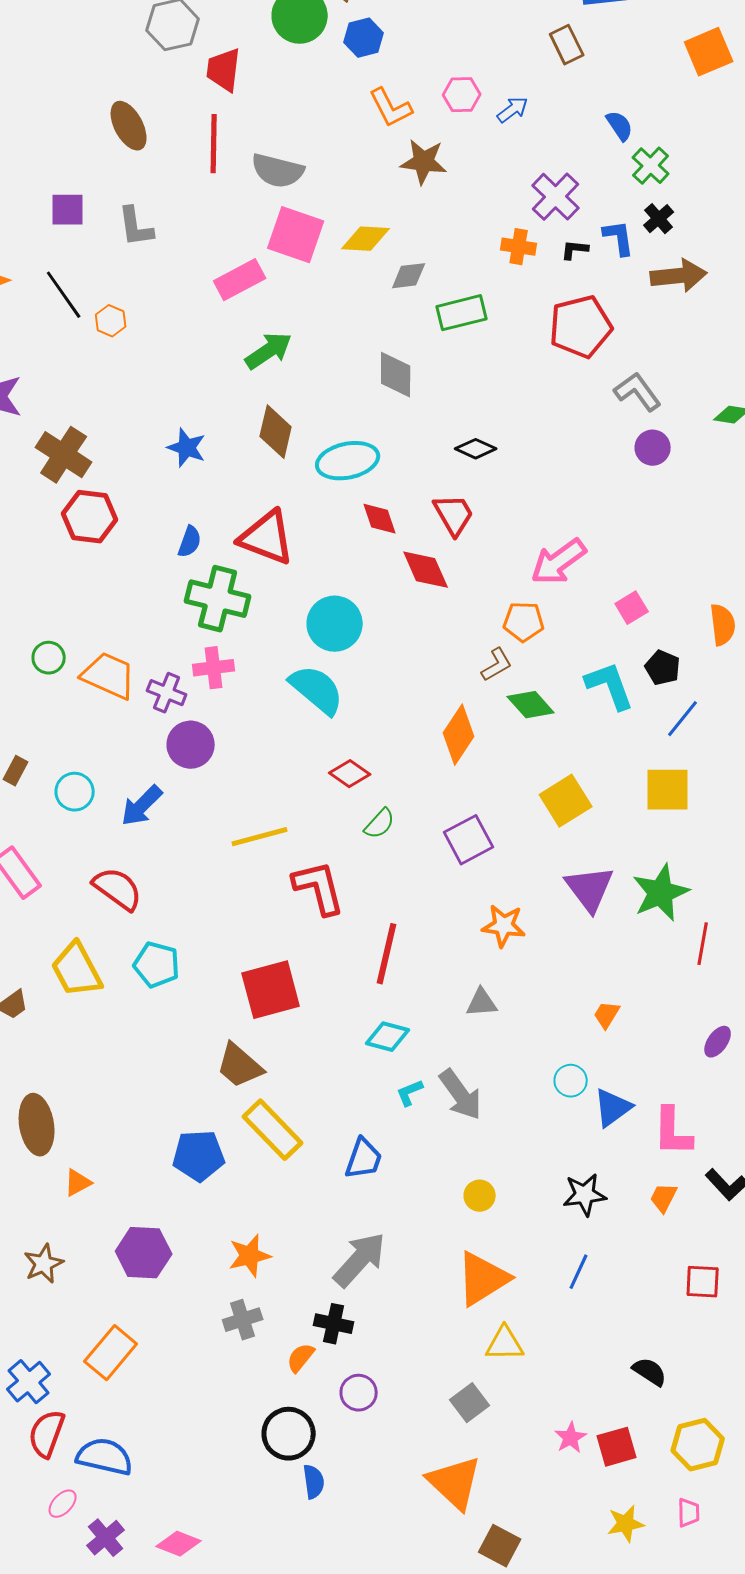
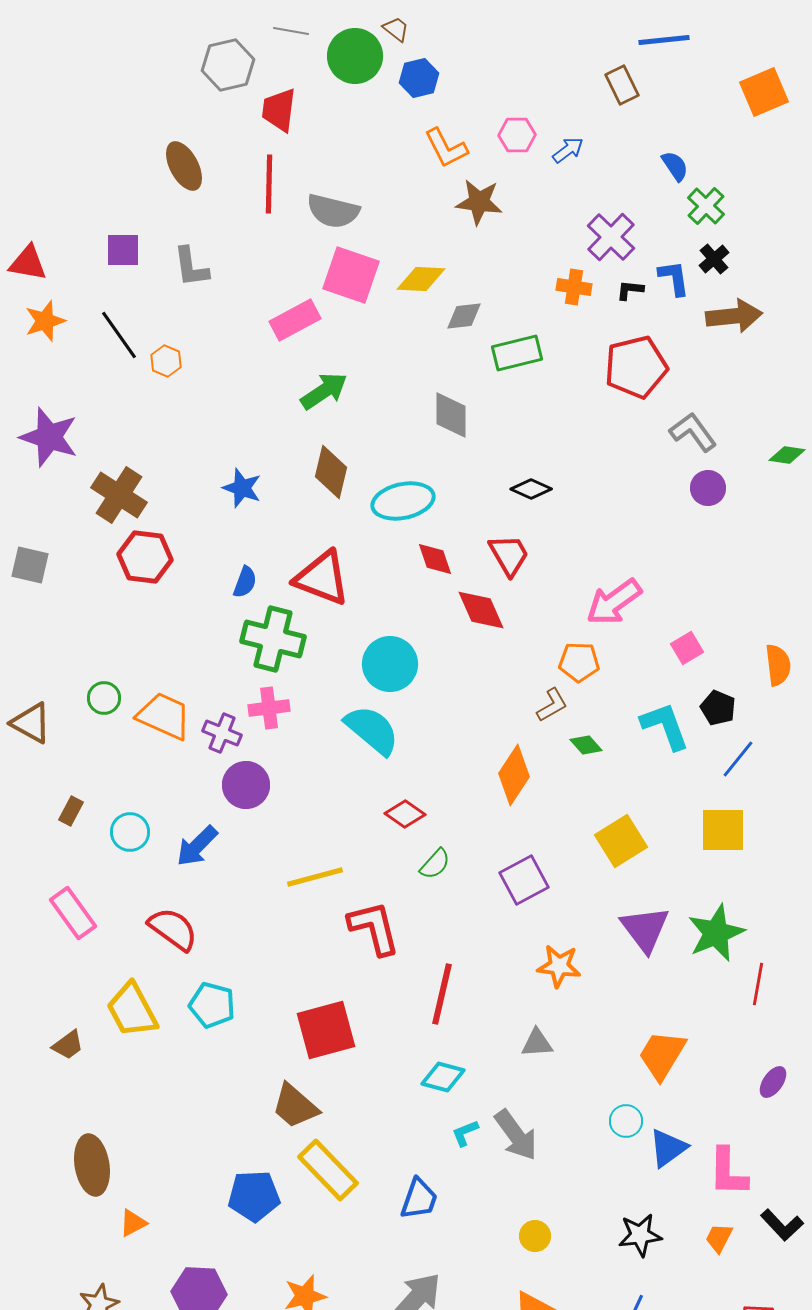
green diamond: (531, 705) -> (586, 745), size x0.7
orange trapezoid: (607, 1015) -> (662, 1055), size x1.8

